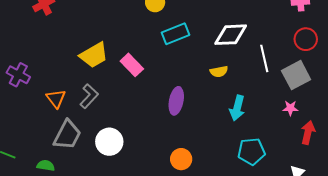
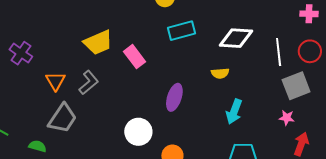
white line: (264, 58) -> (279, 52), moved
white circle: (109, 142) -> (138, 132), moved

